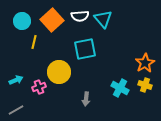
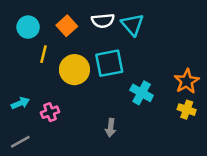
orange square: (52, 20) -> (67, 26), size x0.7
yellow circle: (59, 72) -> (74, 70), moved
cyan cross: (120, 88) -> (142, 93), moved

